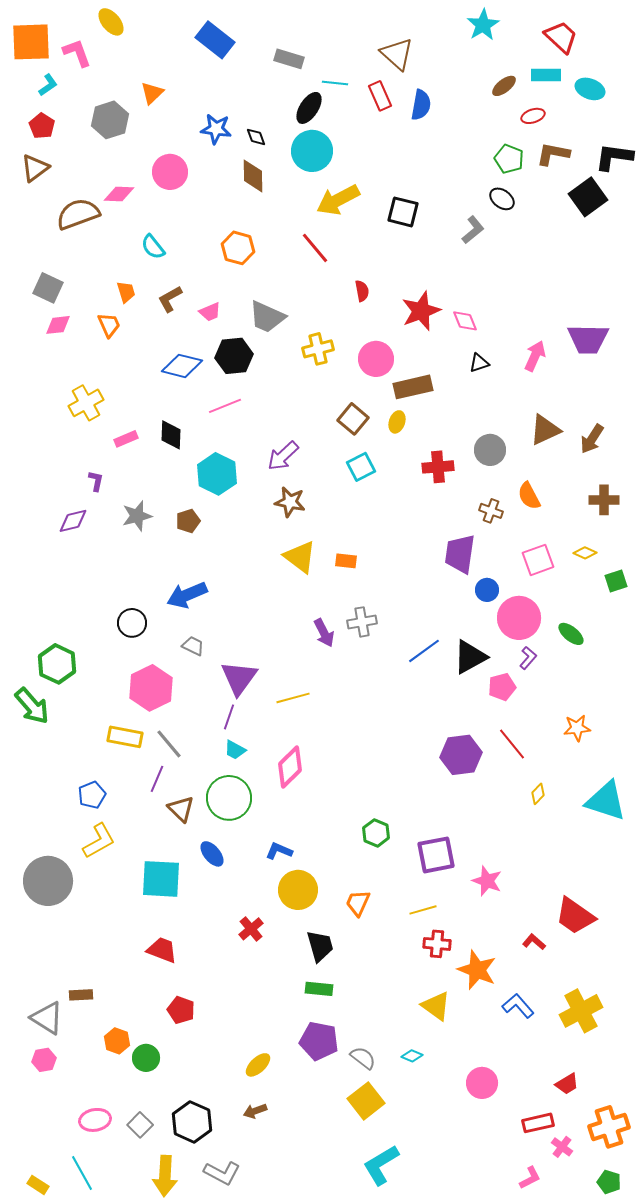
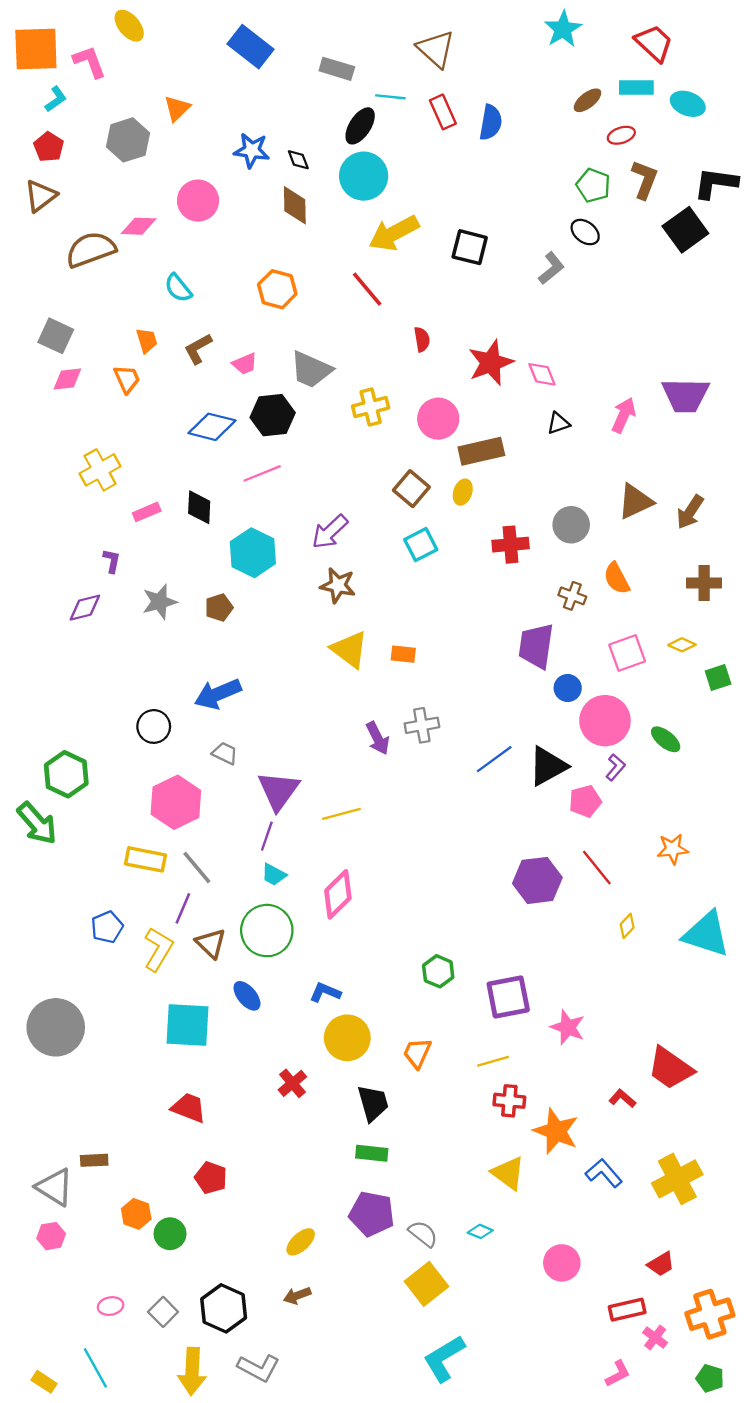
brown triangle: (397, 54) -> (436, 49), moved
brown L-shape: (553, 154) -> (645, 180), turned 100
yellow L-shape: (99, 841) -> (158, 949), moved, turned -30
pink ellipse: (95, 1120) -> (111, 1306), size x0.7

